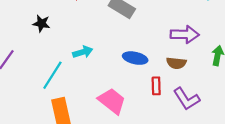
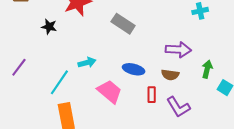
black star: (41, 23) -> (49, 27), moved
pink trapezoid: (112, 101) -> (110, 92), moved

